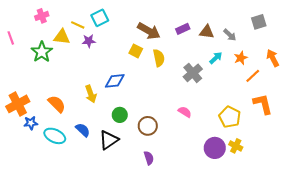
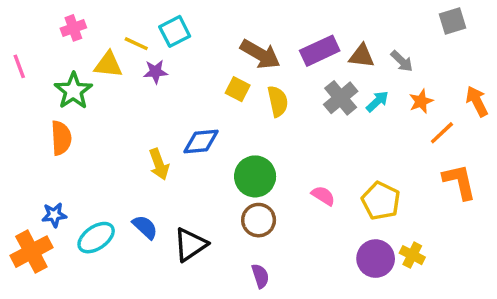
gray square: (259, 22) -> (452, 21), moved
purple rectangle: (183, 29) -> (320, 51), size x1.5
gray cross: (193, 73) -> (341, 98), moved
orange cross: (18, 104) -> (31, 252), moved
orange semicircle: (57, 104) -> (61, 138), moved, turned 42
green circle: (120, 115) -> (255, 176), moved, size x1.5
yellow pentagon: (230, 117) -> (381, 201), moved
cyan ellipse: (55, 136) -> (96, 238), turned -60

